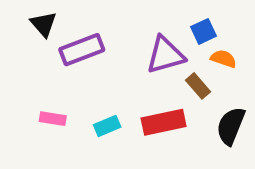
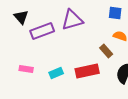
blue square: (204, 31) -> (115, 13), moved, turned 32
purple triangle: (165, 55) -> (72, 20), moved

